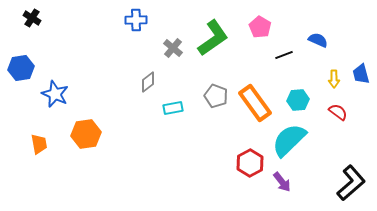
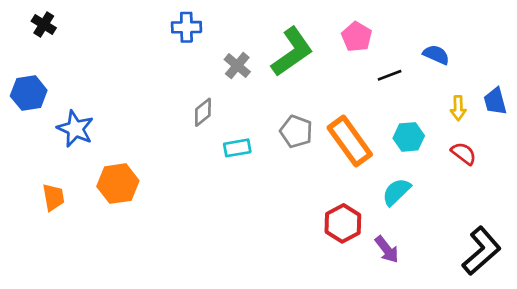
cyan semicircle: (289, 140) -> (396, 192), size x0.6

